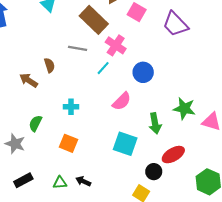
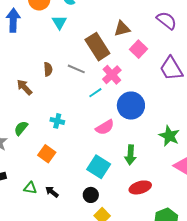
brown semicircle: (49, 65) -> (48, 69), moved
blue circle: (143, 72) -> (131, 106), size x1.4
green star: (184, 109) -> (169, 136), moved
black circle: (154, 172) -> (91, 195), moved

